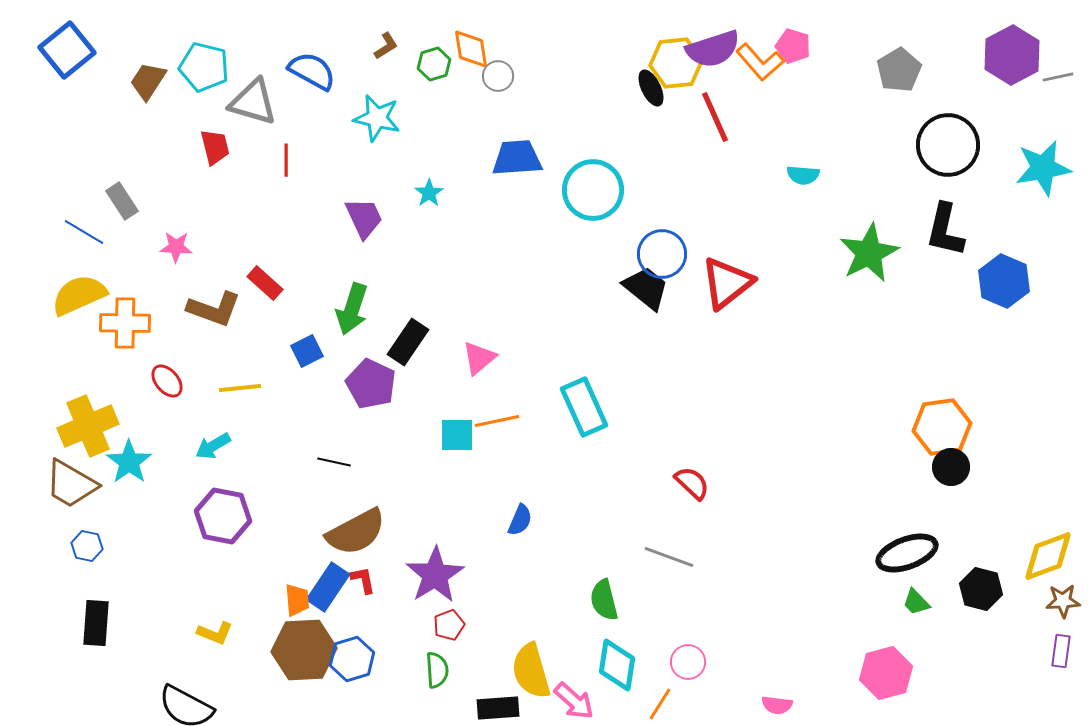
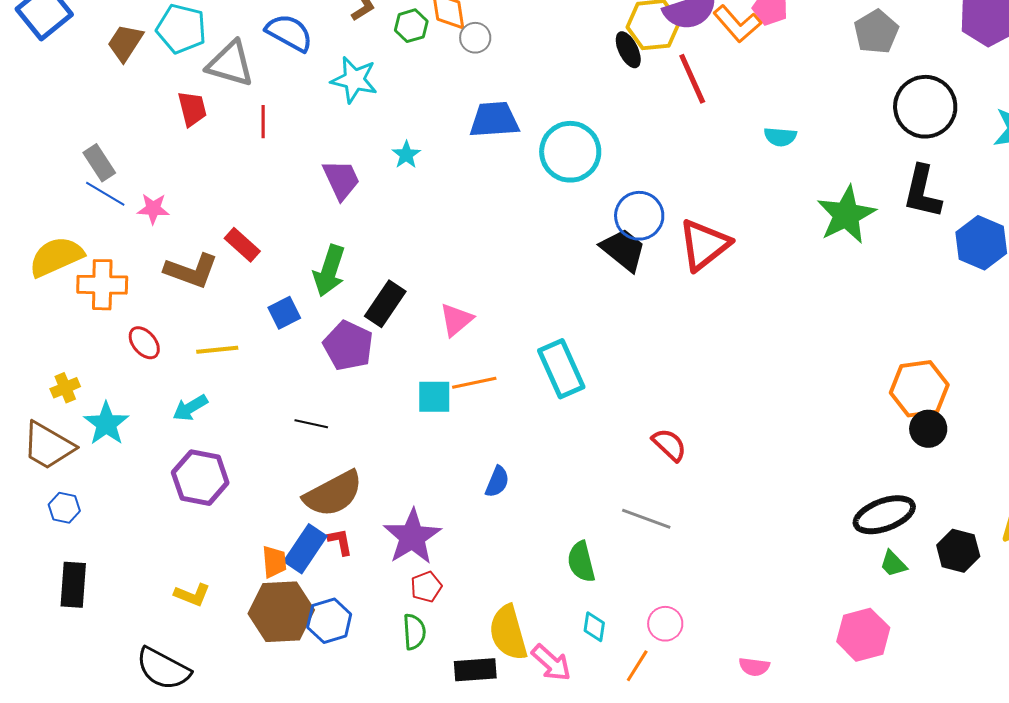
blue line: (84, 232) -> (105, 194), moved
yellow cross: (88, 426) -> (65, 388), size x0.5
cyan diamond: (617, 665) -> (594, 627), size x0.6

